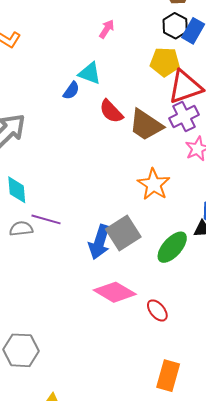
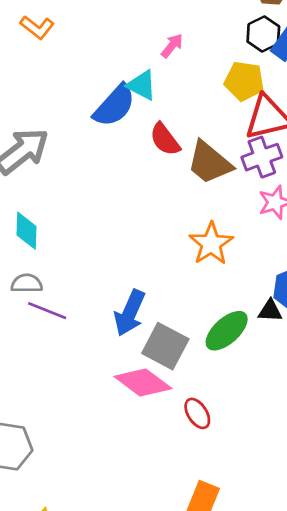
pink arrow: (107, 29) -> (172, 46), moved
blue semicircle: (71, 91) -> (114, 106), size x1.8
purple line: (46, 219) -> (47, 311), moved
gray square: (123, 233) -> (165, 346), moved, turned -36

